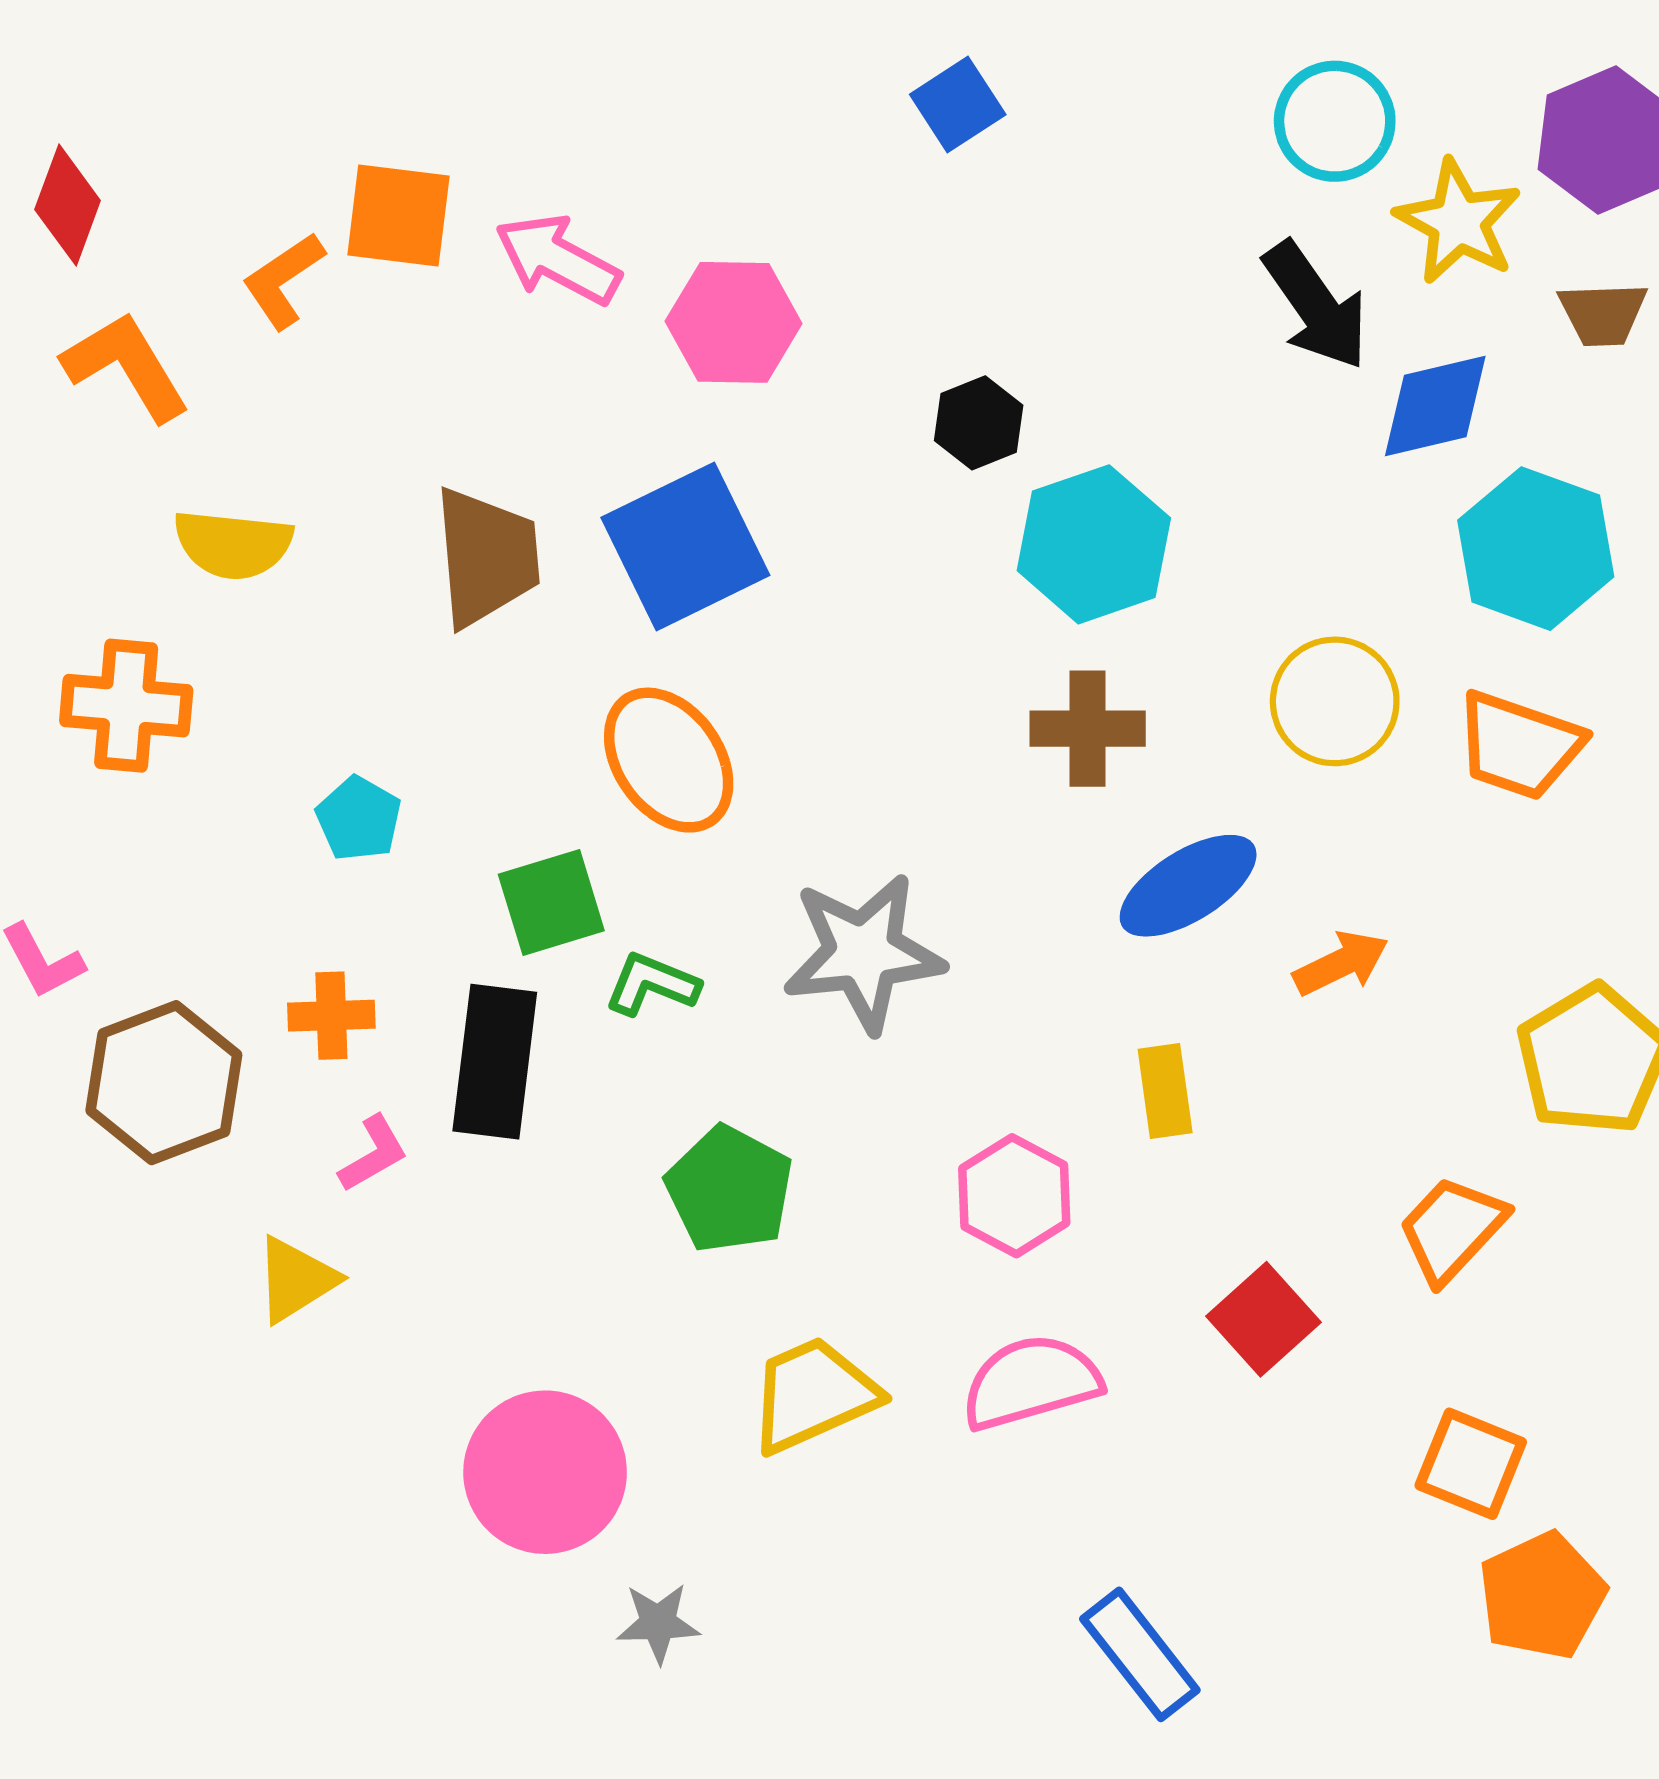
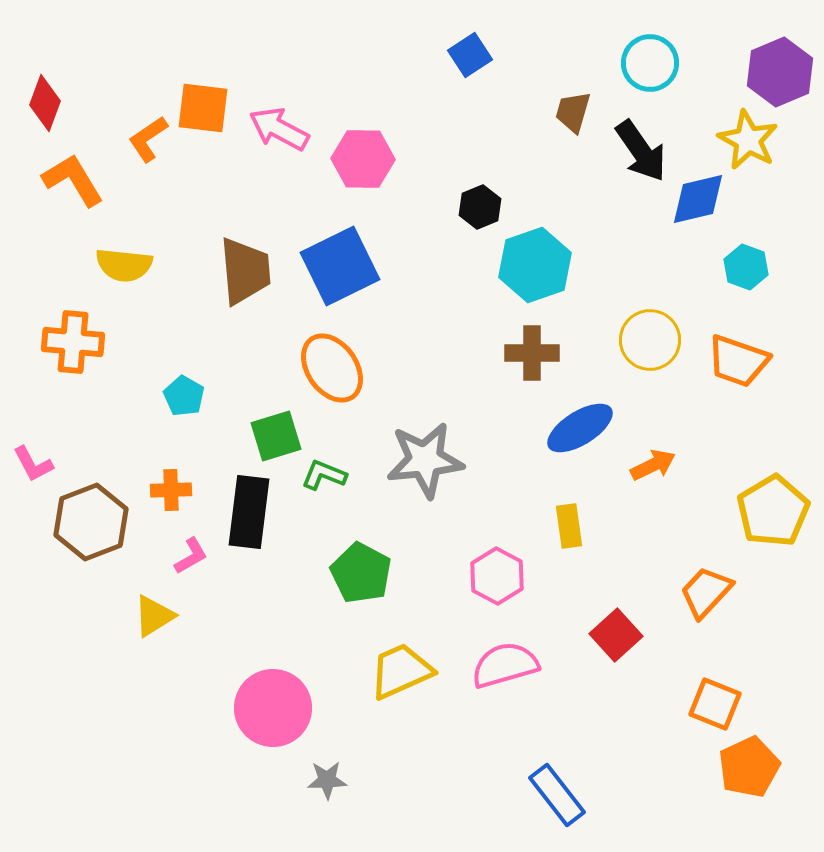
yellow star: (1458, 222) -> (748, 140), moved
brown trapezoid: (1603, 314) -> (573, 112), moved, turned 108
cyan hexagon: (1536, 549) -> (746, 267), size x0.6

